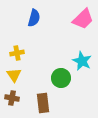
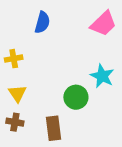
yellow cross: (17, 53) -> (14, 59), moved

